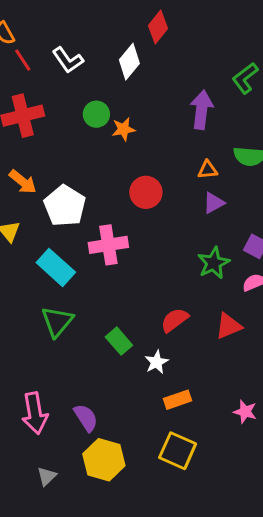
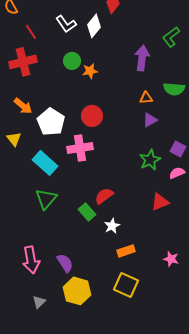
red line: (23, 60) -> (31, 32), moved
white L-shape: (68, 60) -> (66, 24), moved
red circle: (146, 192) -> (92, 116), moved
red semicircle: (175, 320) -> (104, 196), moved

